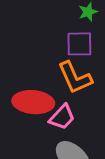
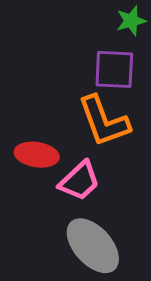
red ellipse: (33, 102) -> (37, 155), size x0.7

